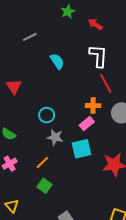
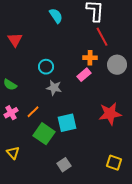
cyan square: (81, 149) -> (67, 123), moved
orange line: (42, 163) -> (33, 112), moved
green square: (45, 186) -> (44, 134), size x1.5

